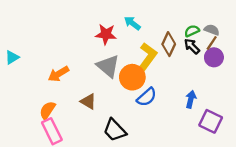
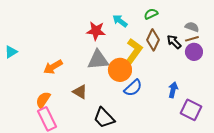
green semicircle: (192, 31) -> (151, 14), moved
brown line: (212, 43) -> (192, 39), turned 40
gray triangle: (108, 66) -> (98, 60), turned -45

